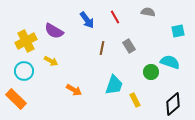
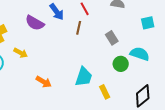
purple semicircle: (54, 31) -> (35, 23), moved
gray rectangle: (129, 46) -> (112, 38), moved
brown line: (102, 48) -> (79, 28), moved

